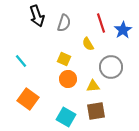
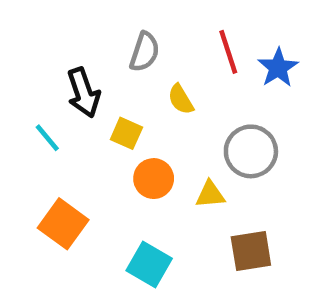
black arrow: (37, 16) -> (83, 93), moved
yellow semicircle: (88, 44) -> (181, 99), moved
yellow square: (64, 59) -> (126, 133), moved
brown square: (96, 111) -> (251, 251), moved

